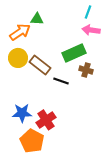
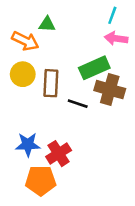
orange arrow: (20, 32) -> (25, 41), turned 60
brown rectangle: (40, 65) -> (51, 83), turned 55
brown cross: (86, 70) -> (110, 90), size x1.6
orange pentagon: (32, 141) -> (41, 180), turned -30

